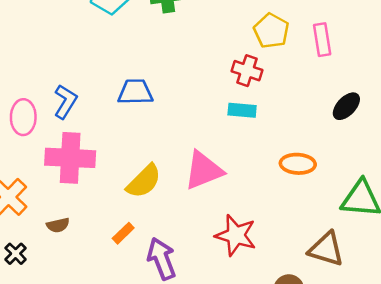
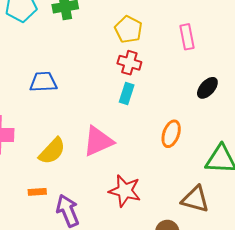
yellow pentagon: (271, 31) -> (128, 29), moved
cyan rectangle: (242, 110) -> (127, 94), turned -75
orange ellipse: (298, 164) -> (171, 134), turned -72
orange rectangle: (123, 233) -> (37, 192), turned 42

